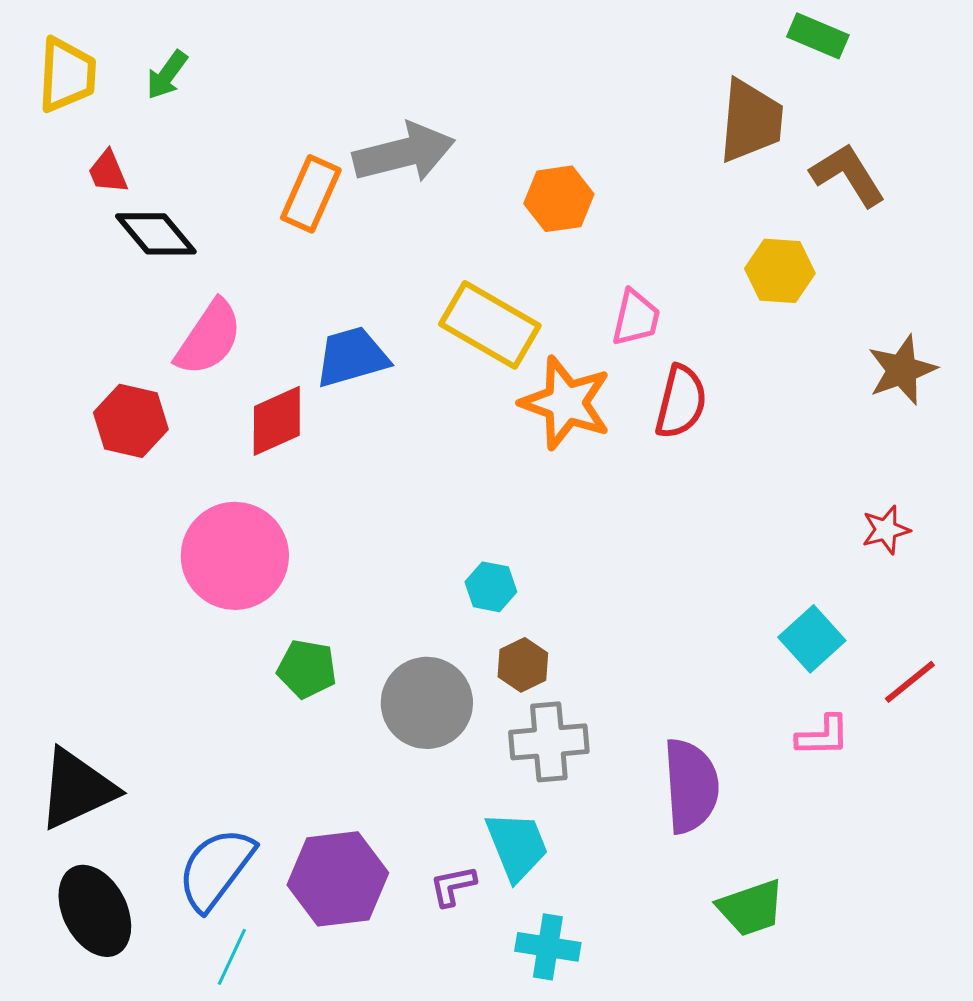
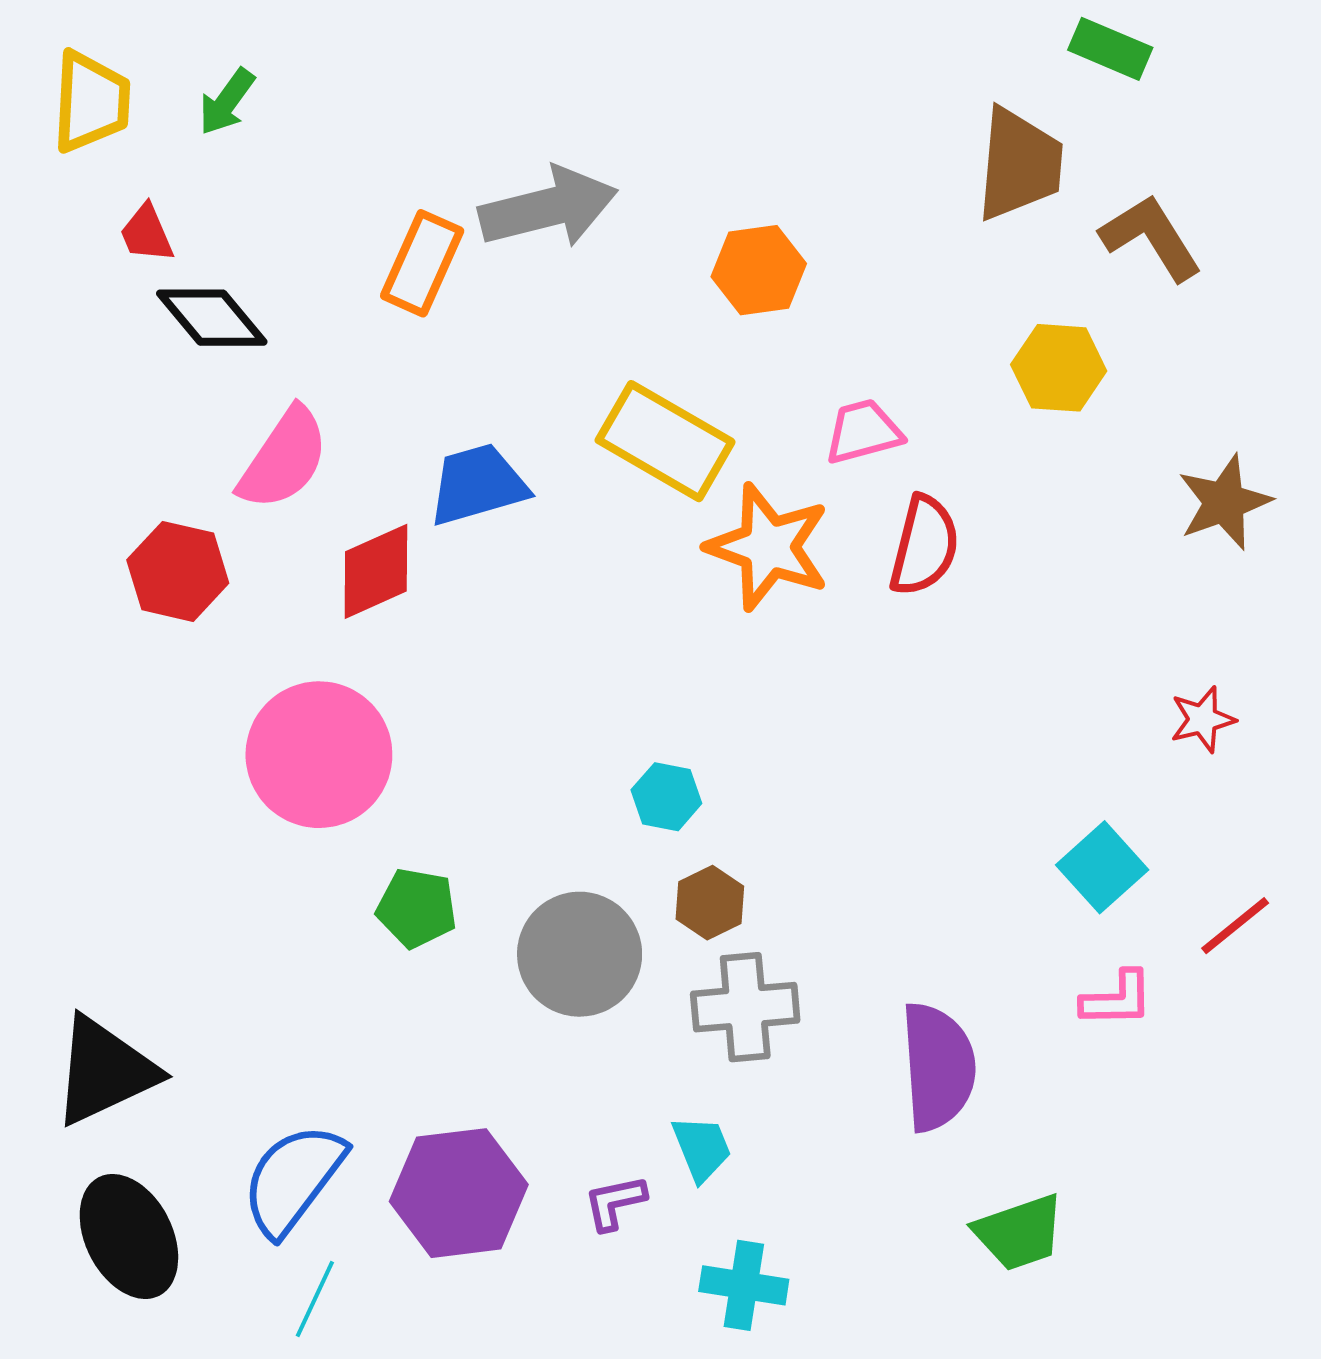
pink trapezoid: (636, 318) -> (863, 432), turned -118
cyan trapezoid: (517, 846) -> (702, 1148), size x0.7

